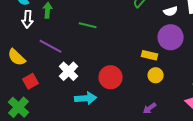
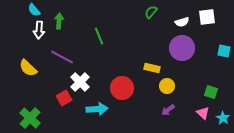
green line: (88, 25) -> (99, 36), turned 54
yellow rectangle: (150, 55) -> (152, 68), moved
red square: (31, 81) -> (64, 98), moved
purple arrow: (150, 108) -> (168, 110), moved

